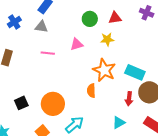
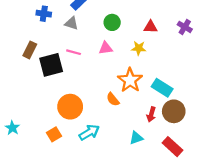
green circle: (90, 19) -> (112, 22), moved
blue cross: (14, 22) -> (44, 14), turned 32
orange semicircle: (91, 91) -> (113, 99), turned -48
black square: (21, 103) -> (51, 65), moved, size x1.6

